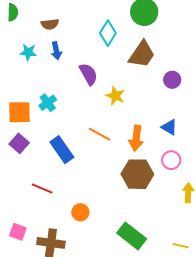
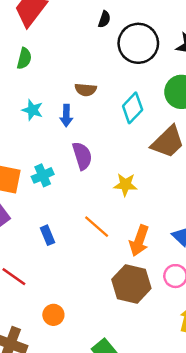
brown semicircle: (50, 24) -> (86, 90), moved
purple semicircle: (88, 74) -> (82, 156), moved
yellow star: (115, 96) -> (125, 185), turned -30
blue rectangle: (62, 150) -> (47, 235), size x0.6

